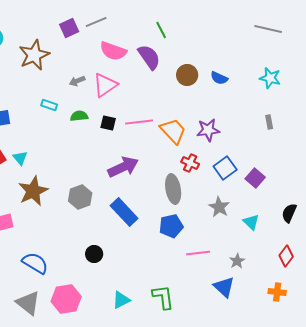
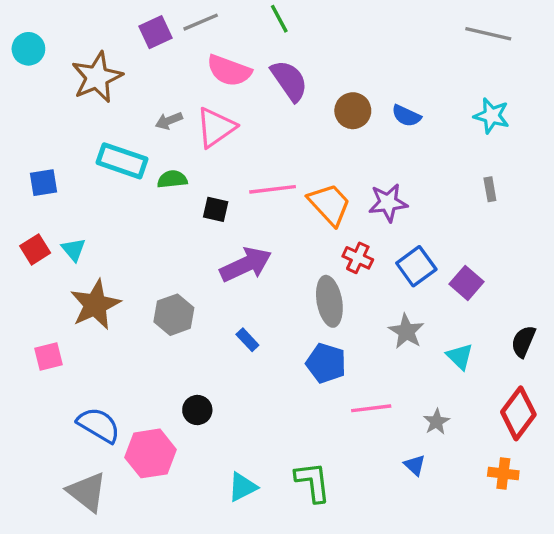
green line: (161, 30) -> (279, 19), moved
cyan rectangle: (49, 105) -> (122, 161), size x1.8
black square: (108, 123) -> (216, 209), moved
blue rectangle: (124, 212) -> (247, 340), size x0.5
blue pentagon: (171, 226) -> (326, 363), turned 30
red diamond: (286, 256) -> (518, 413), size x1.4
blue triangle: (224, 287) -> (415, 465), size x0.6
pink hexagon: (66, 299) -> (150, 453), moved

